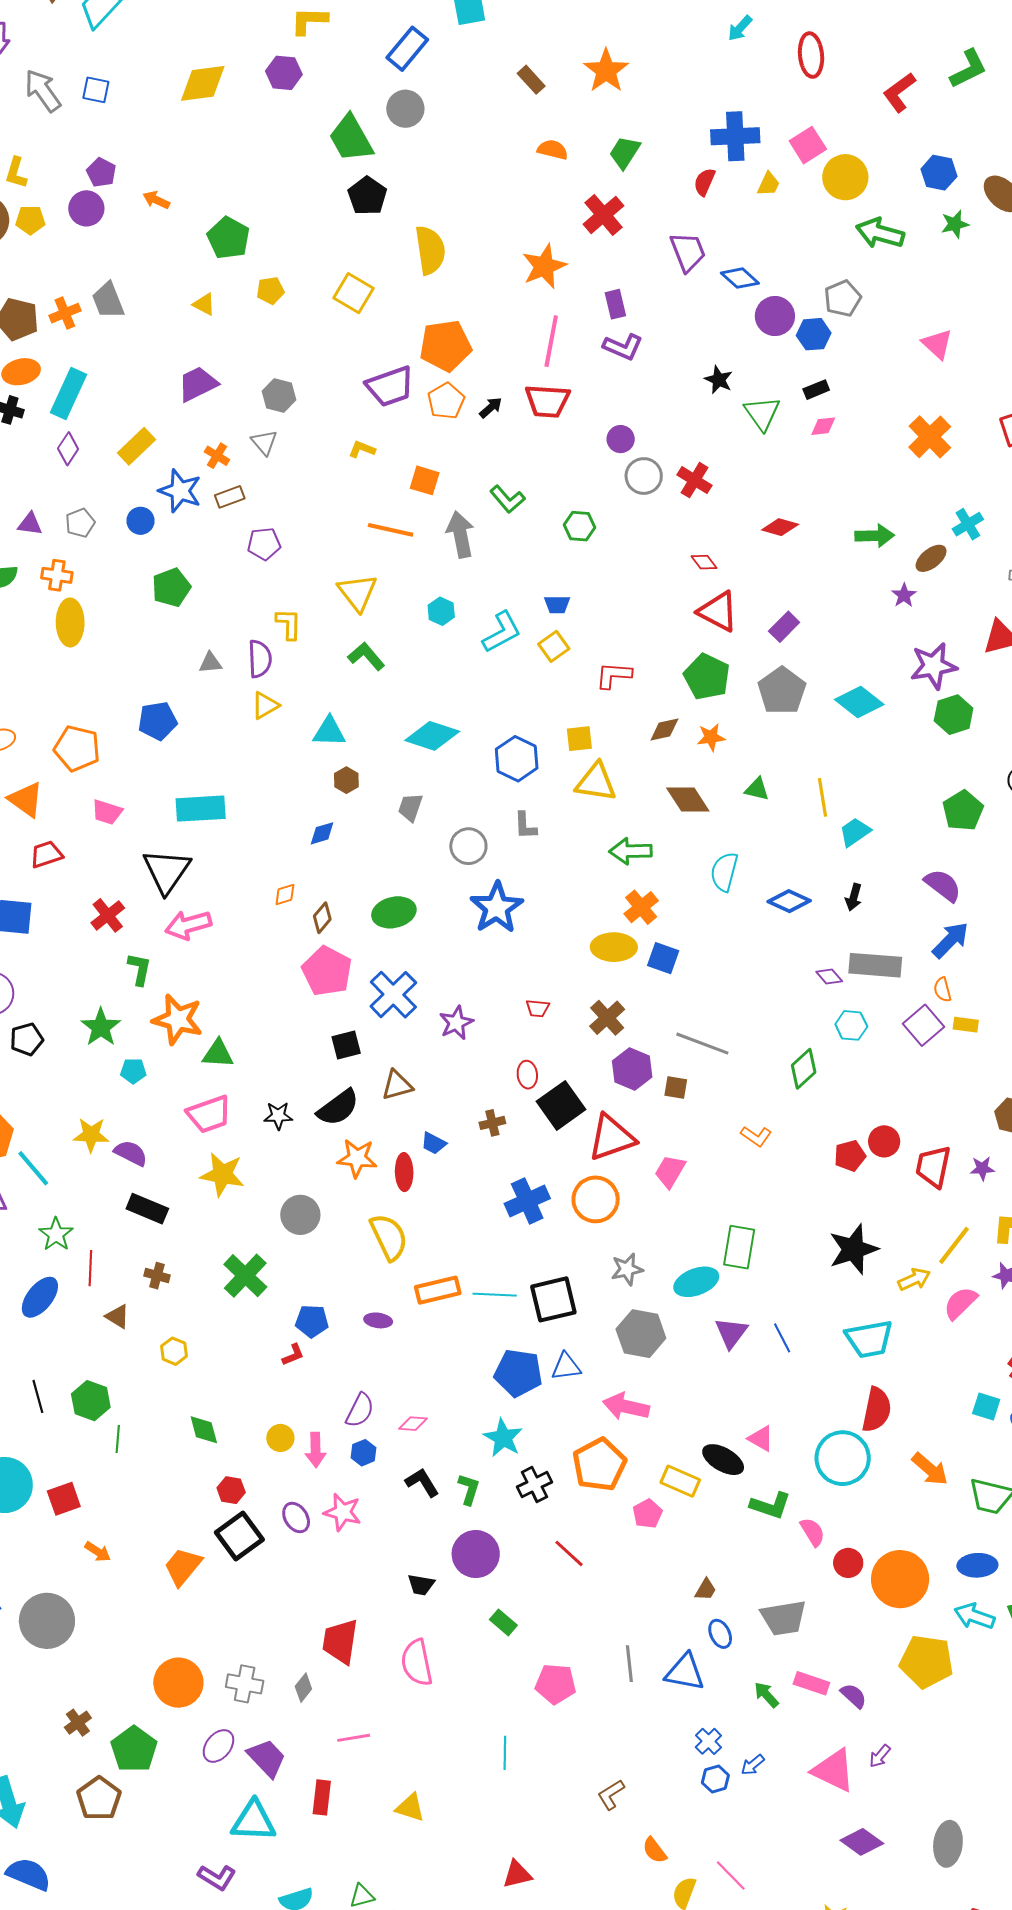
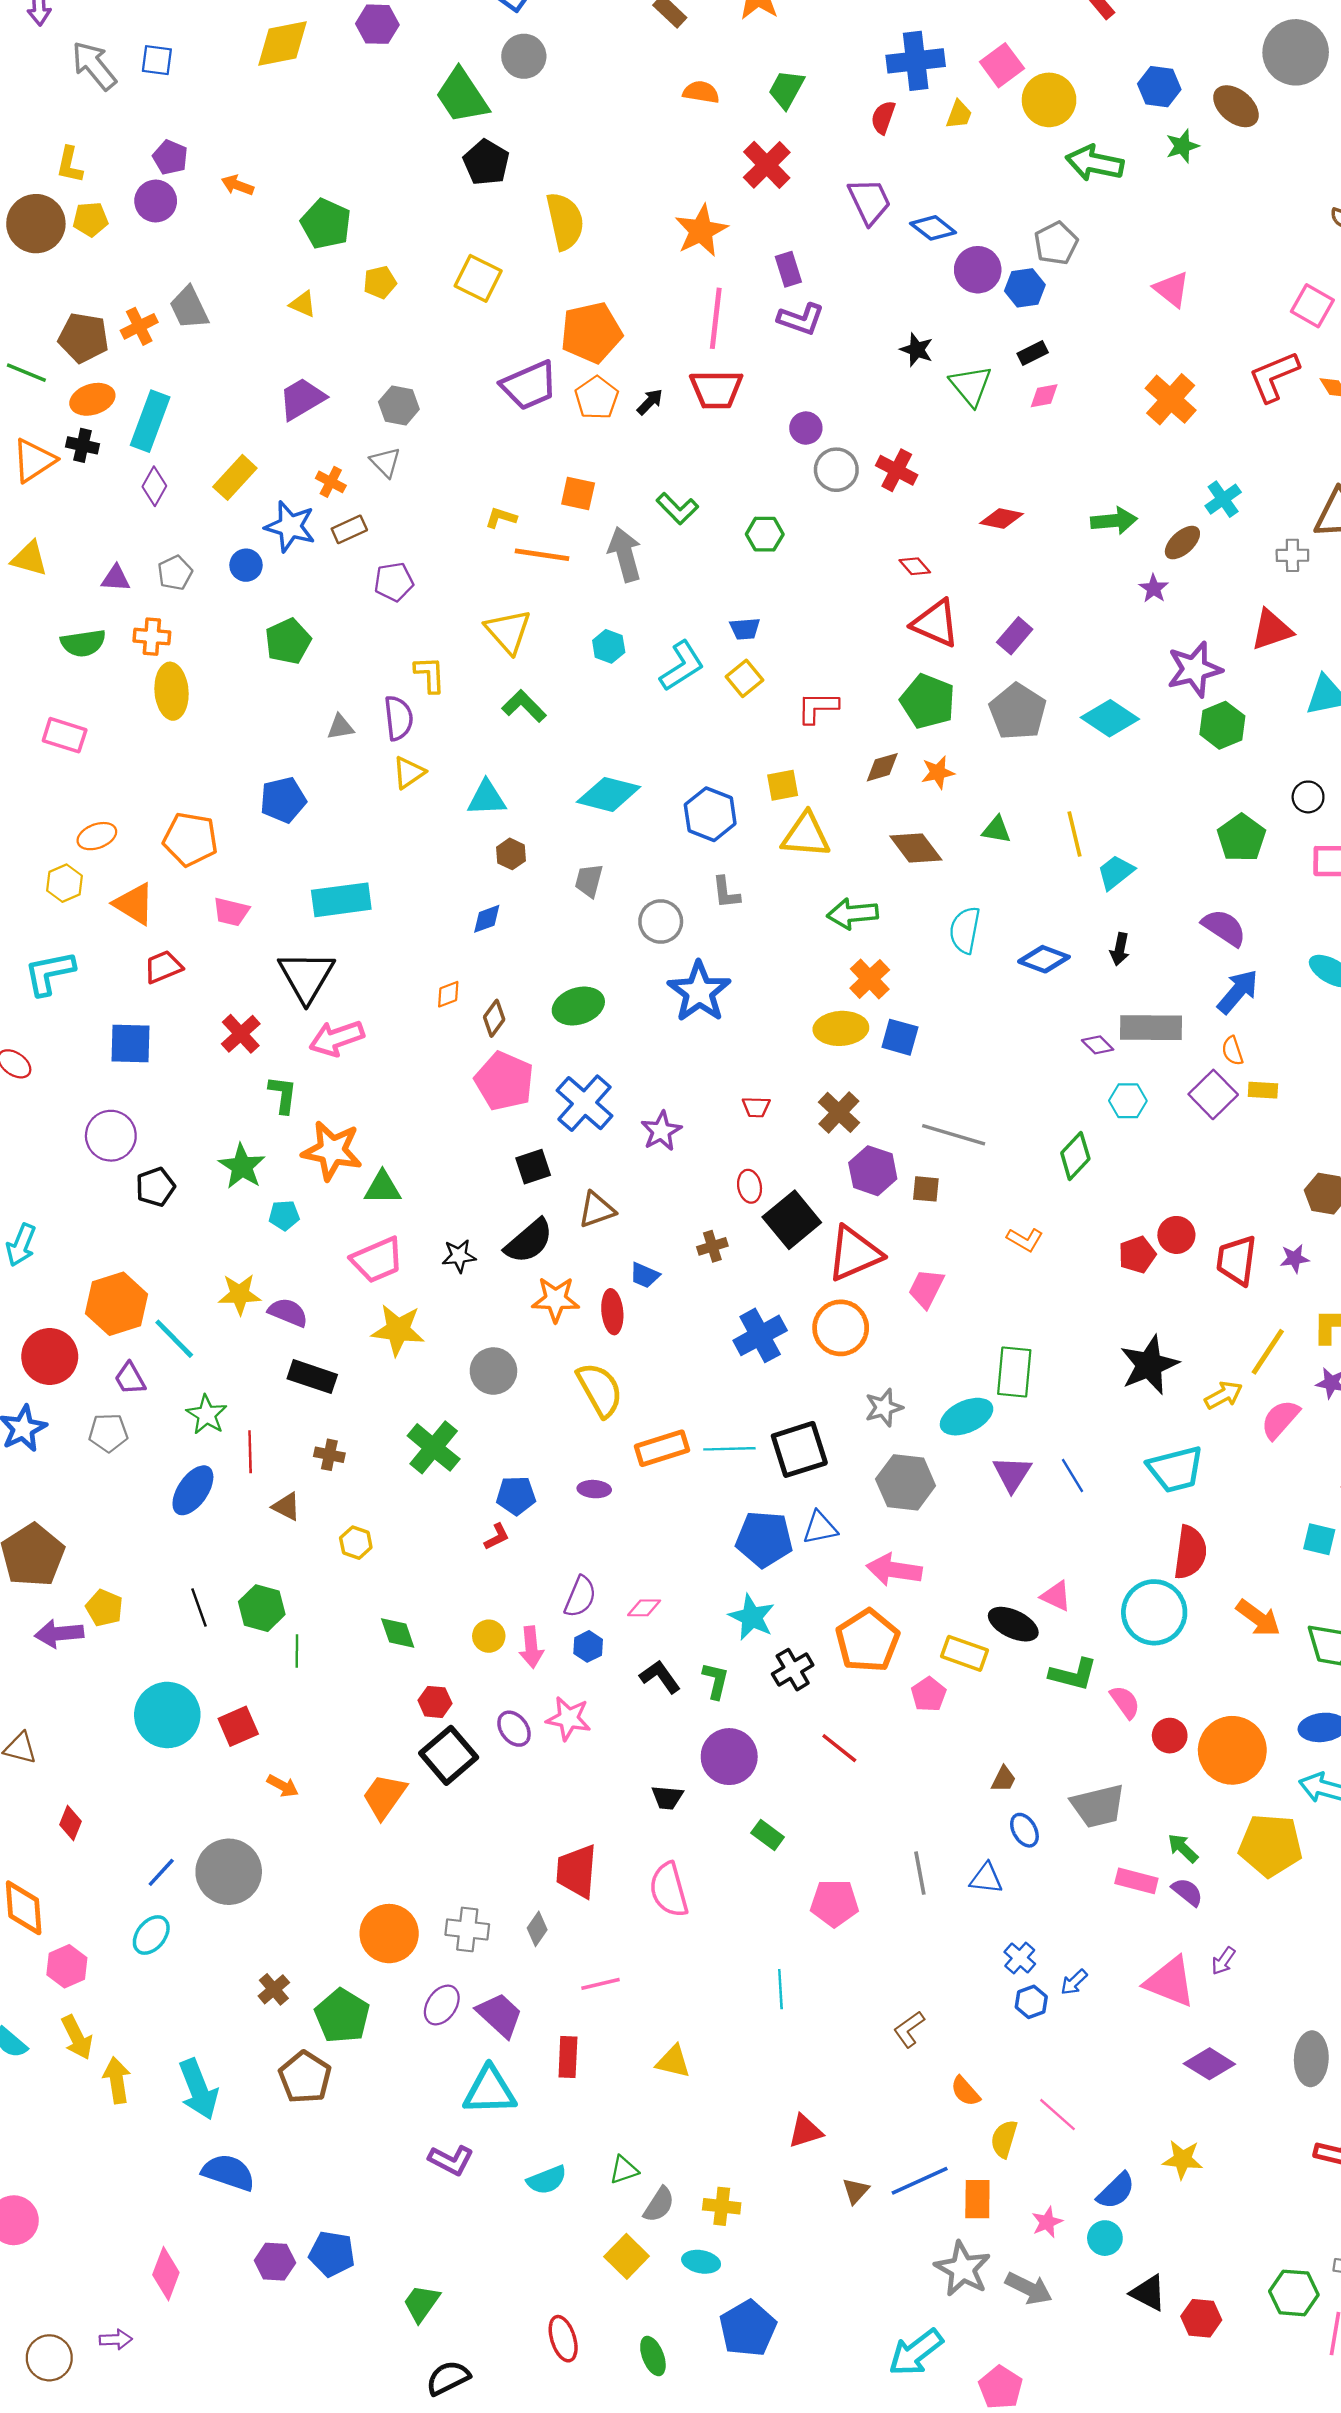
yellow L-shape: (362, 449) -> (501, 518), moved
blue triangle: (685, 1672) -> (986, 1878), size x0.7
green arrow: (766, 1695) -> (1183, 1848), moved

